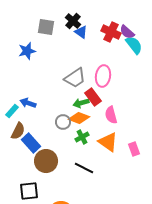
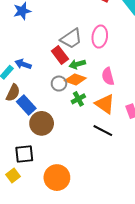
red rectangle: (93, 97) -> (60, 55), moved
black line: (84, 168) -> (103, 131), moved

